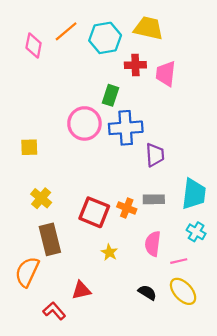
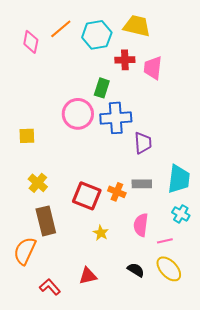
red triangle: (81, 290) -> (88, 276), moved

